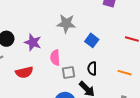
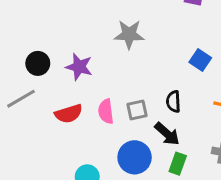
blue square: (92, 40) -> (200, 60), moved
pink semicircle: (55, 58) -> (106, 111), moved

